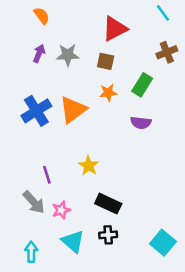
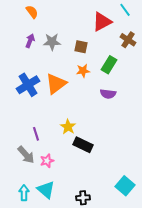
red triangle: (115, 29) -> (102, 22), moved
brown cross: (167, 52) -> (128, 40), turned -35
black rectangle: (108, 204) -> (83, 145), moved
black cross: (108, 235) -> (83, 198), moved
cyan triangle: (73, 241) -> (46, 190), moved

